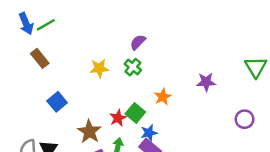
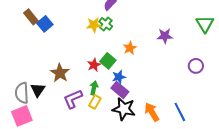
yellow star: (99, 68) -> (94, 25), moved
blue square: (57, 102) -> (45, 24), moved
brown star: (89, 132) -> (60, 73), moved

